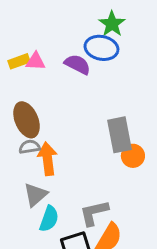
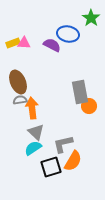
green star: (112, 24) -> (91, 18), moved
gray triangle: (36, 195) -> (36, 132), moved, turned -36
cyan semicircle: (49, 219) -> (33, 148), turned -144

